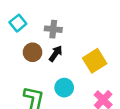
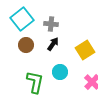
cyan square: (18, 23) -> (22, 19), size x1.6
brown circle: (33, 52) -> (26, 45), moved

